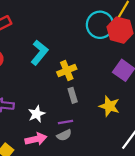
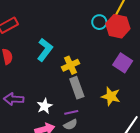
cyan circle: (100, 25) -> (99, 22), size x0.6
gray rectangle: (73, 95) -> (77, 88), size x1.5

